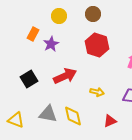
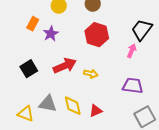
yellow arrow: (97, 92) -> (91, 74), moved
yellow triangle: (16, 120) -> (26, 114), moved
red triangle: (110, 121) -> (96, 111), moved

